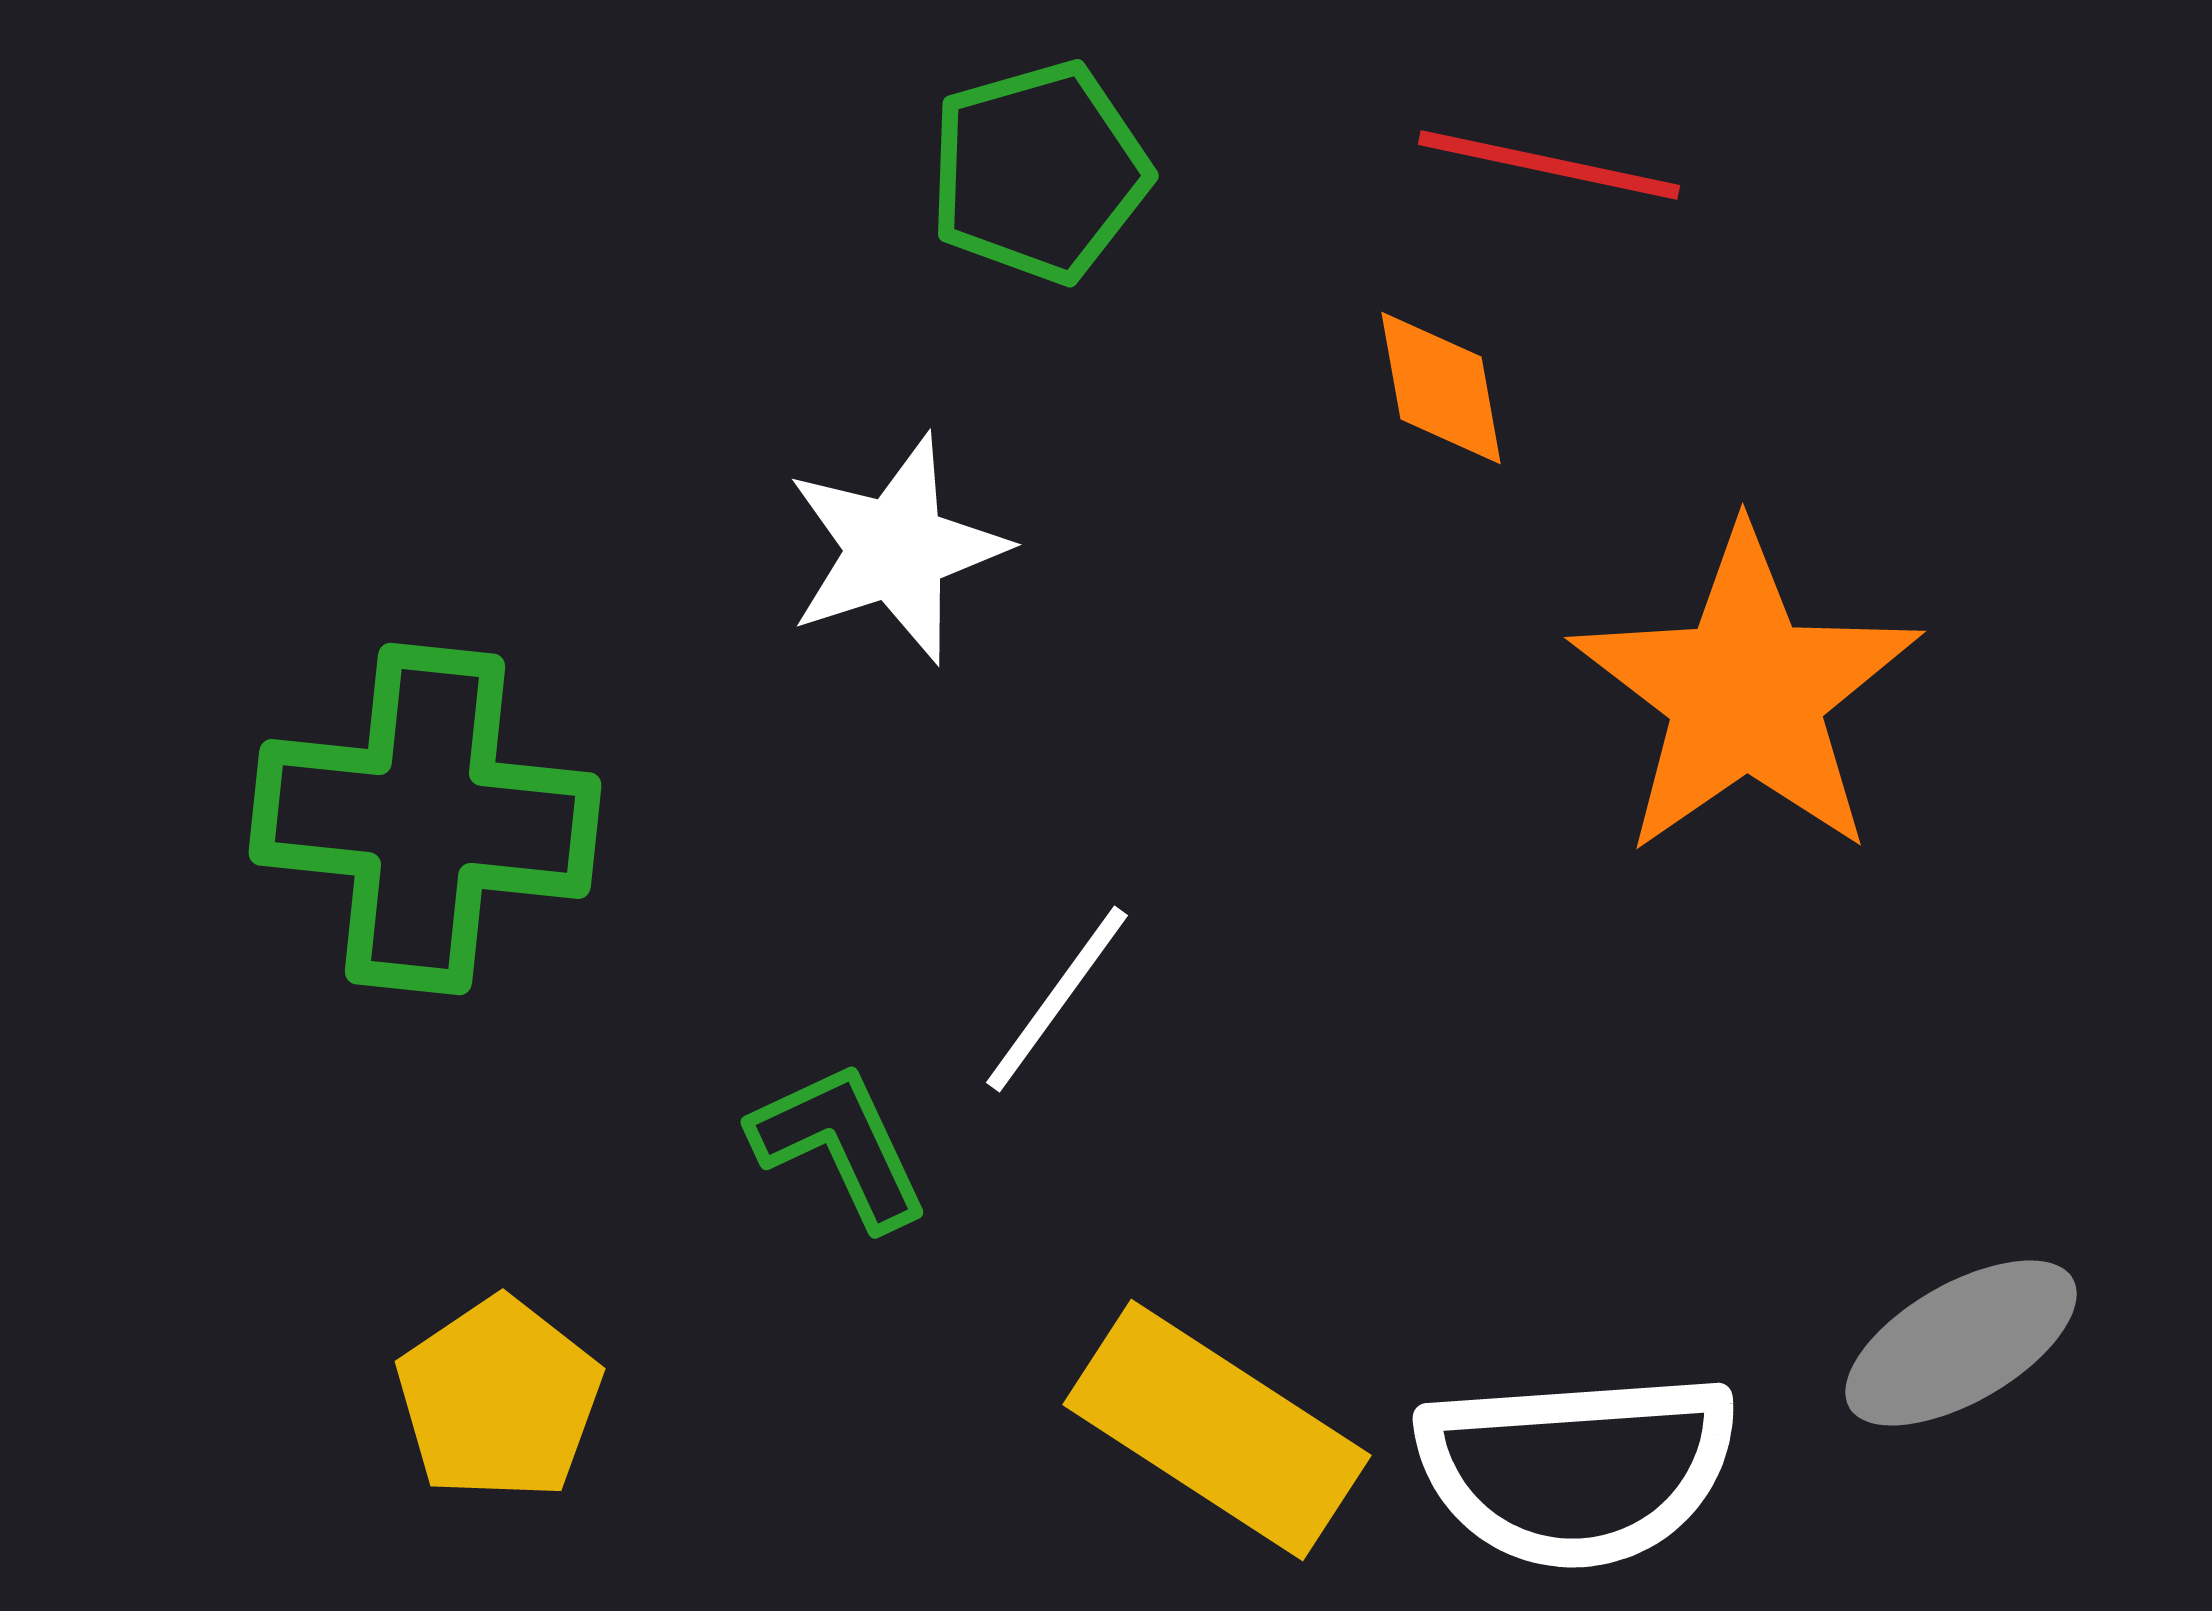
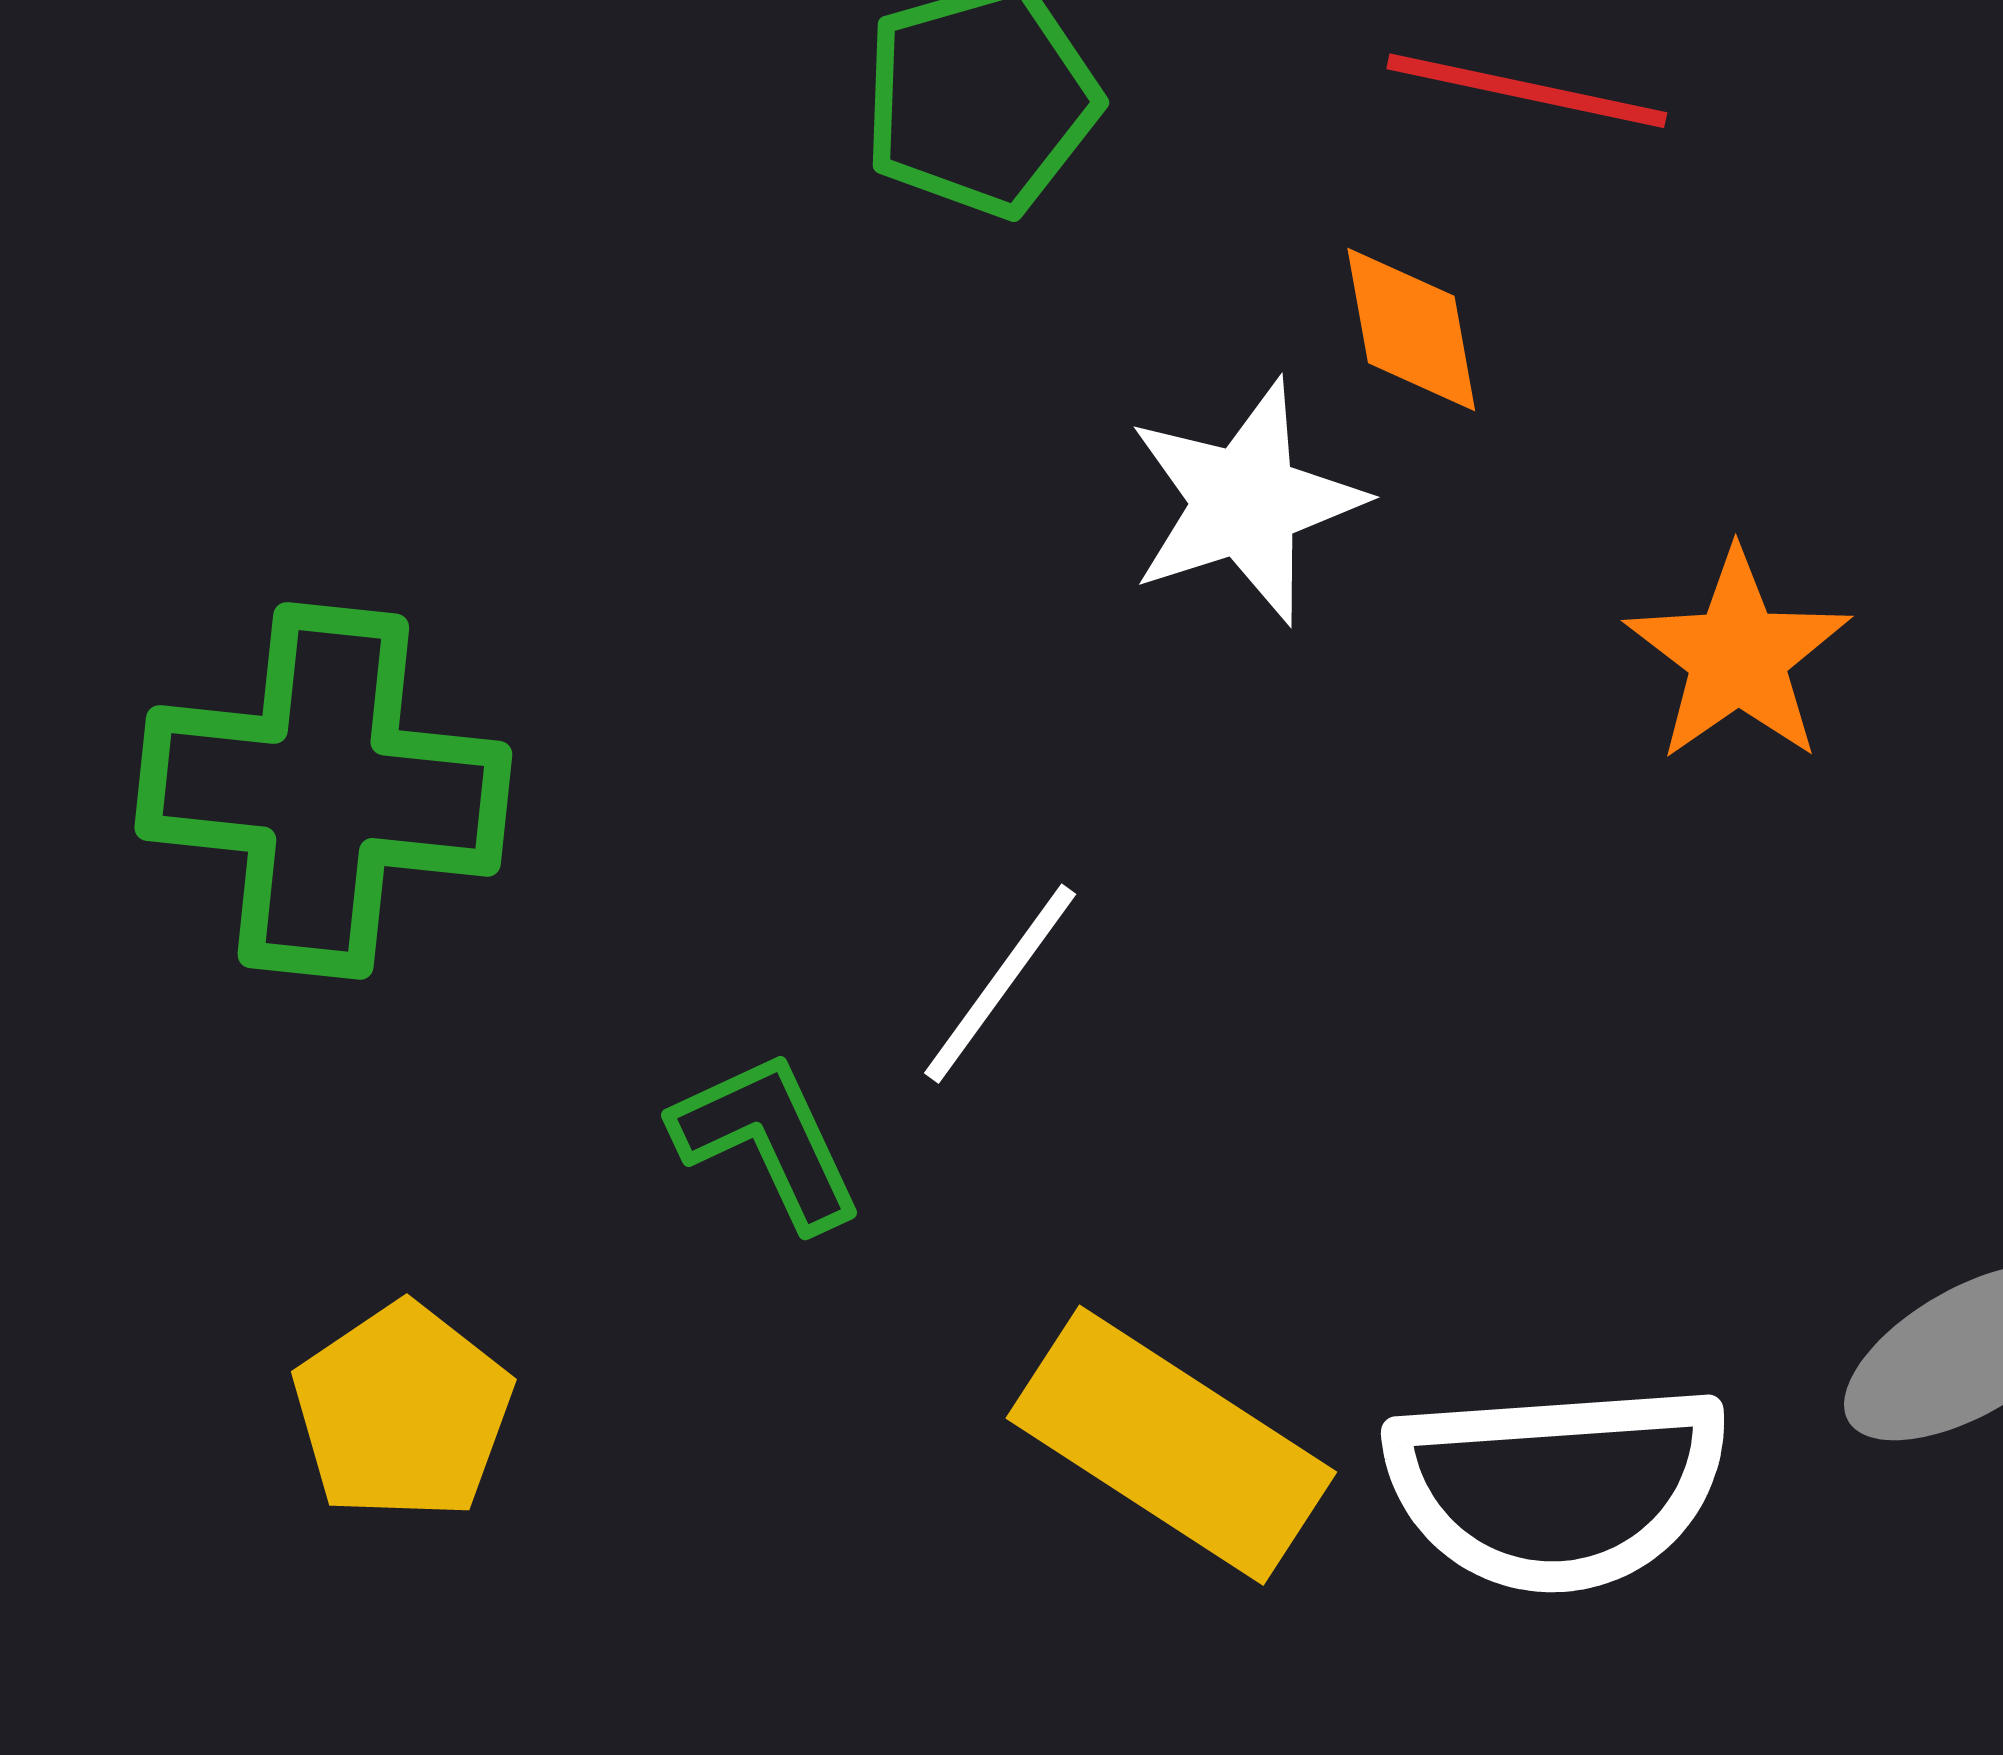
white star: (896, 549) -> (1245, 502), moved
orange star: (1746, 693) -> (1738, 656), size x0.6

